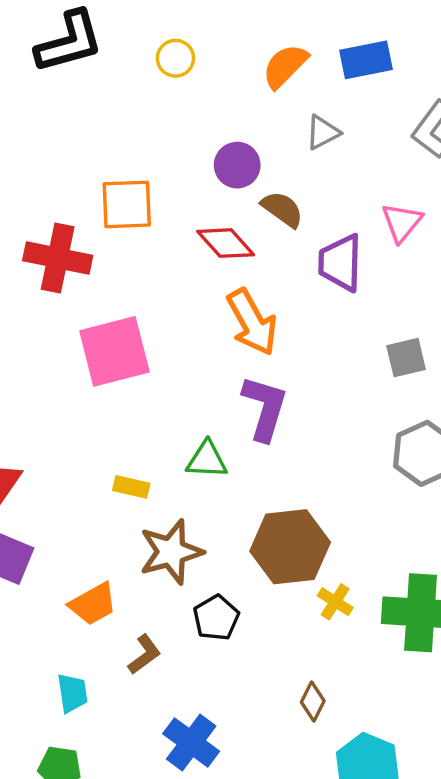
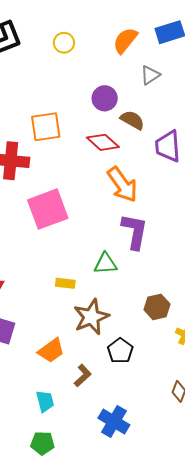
brown hexagon: (290, 547) -> (157, 307), size x0.6

